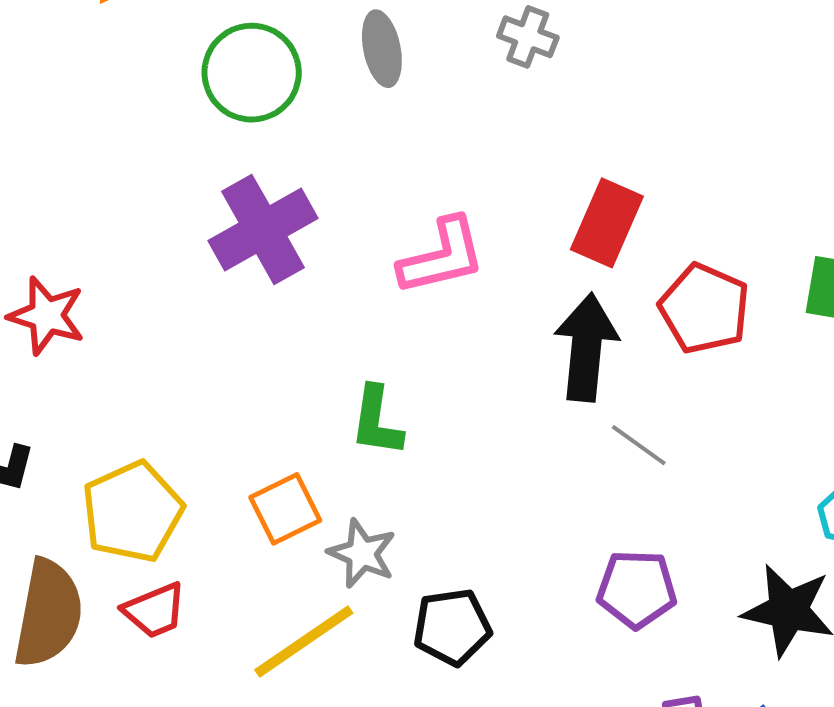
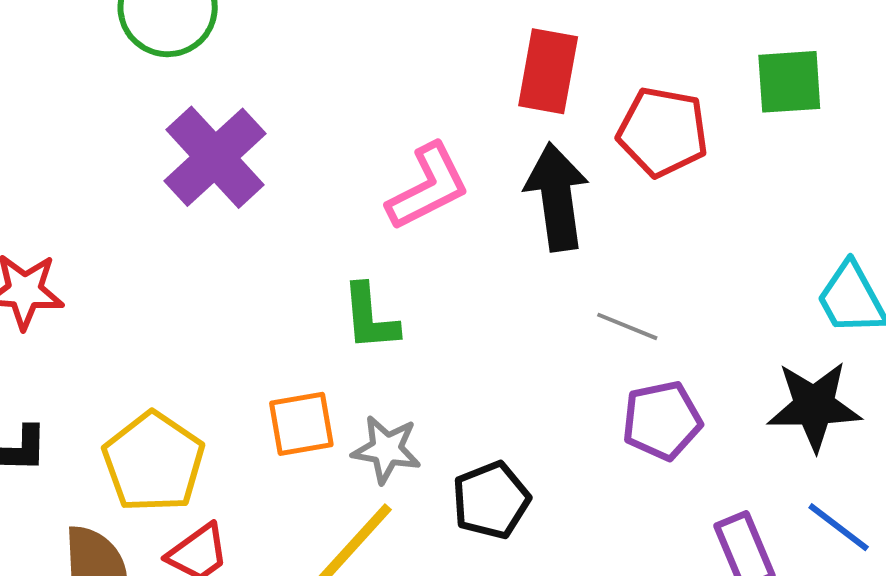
pink L-shape: (442, 256) -> (428, 187), moved
gray line: (639, 445) -> (627, 326), moved
orange square: (285, 509) -> (301, 424), turned 30

